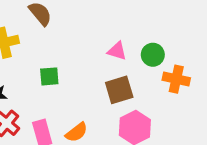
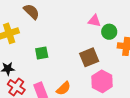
pink triangle: (117, 51) -> (94, 21), moved

